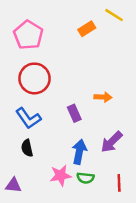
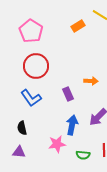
black semicircle: (27, 148) -> (22, 128), moved
green semicircle: (85, 178) -> (83, 155), moved

